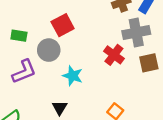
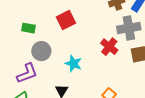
gray circle: (49, 50) -> (41, 51), moved
purple L-shape: (24, 72) -> (27, 73), moved

